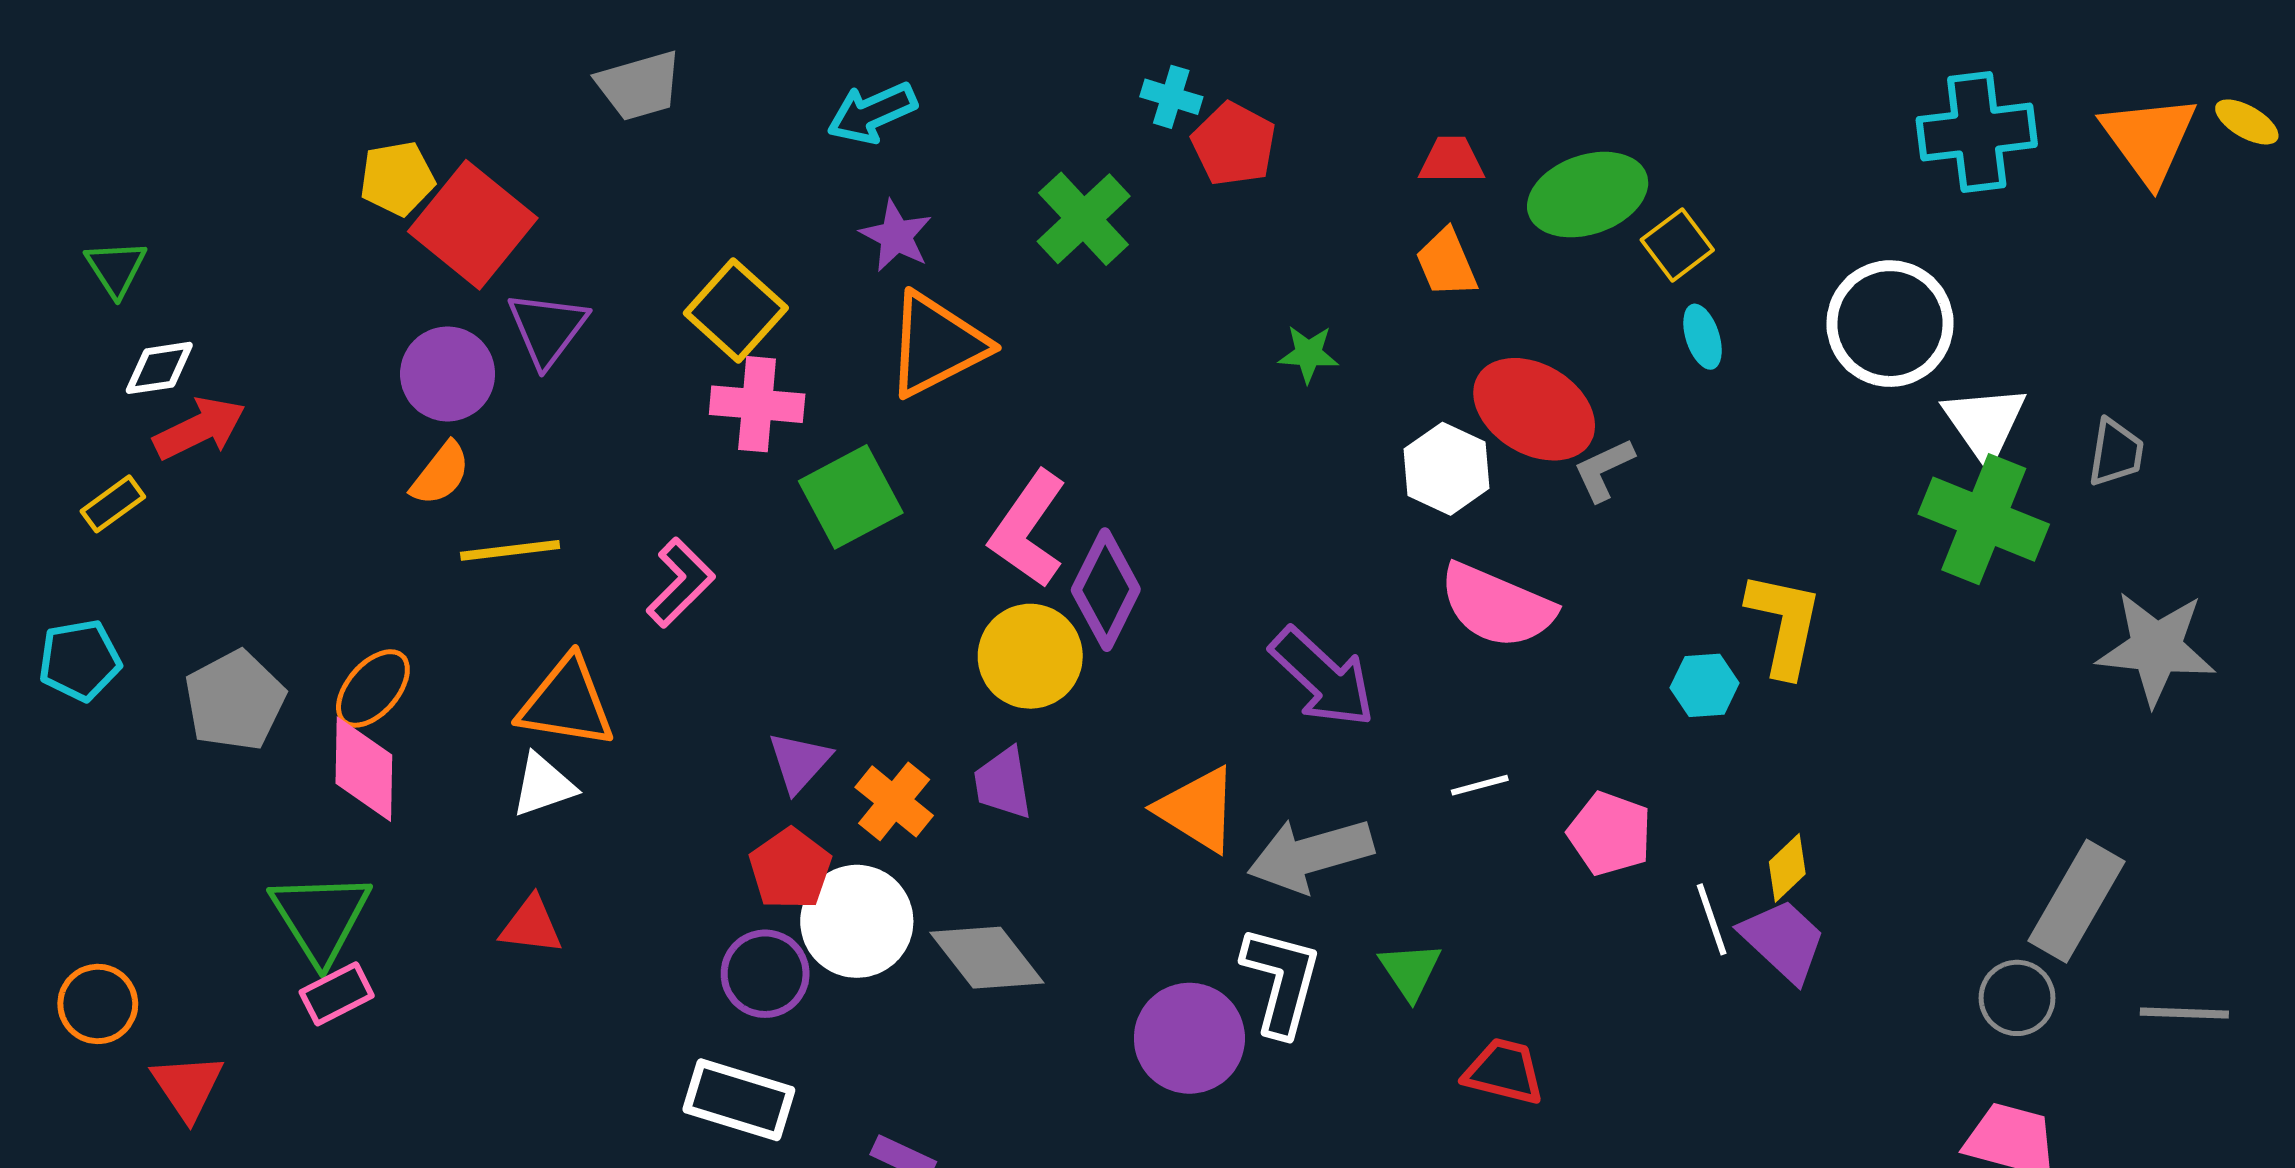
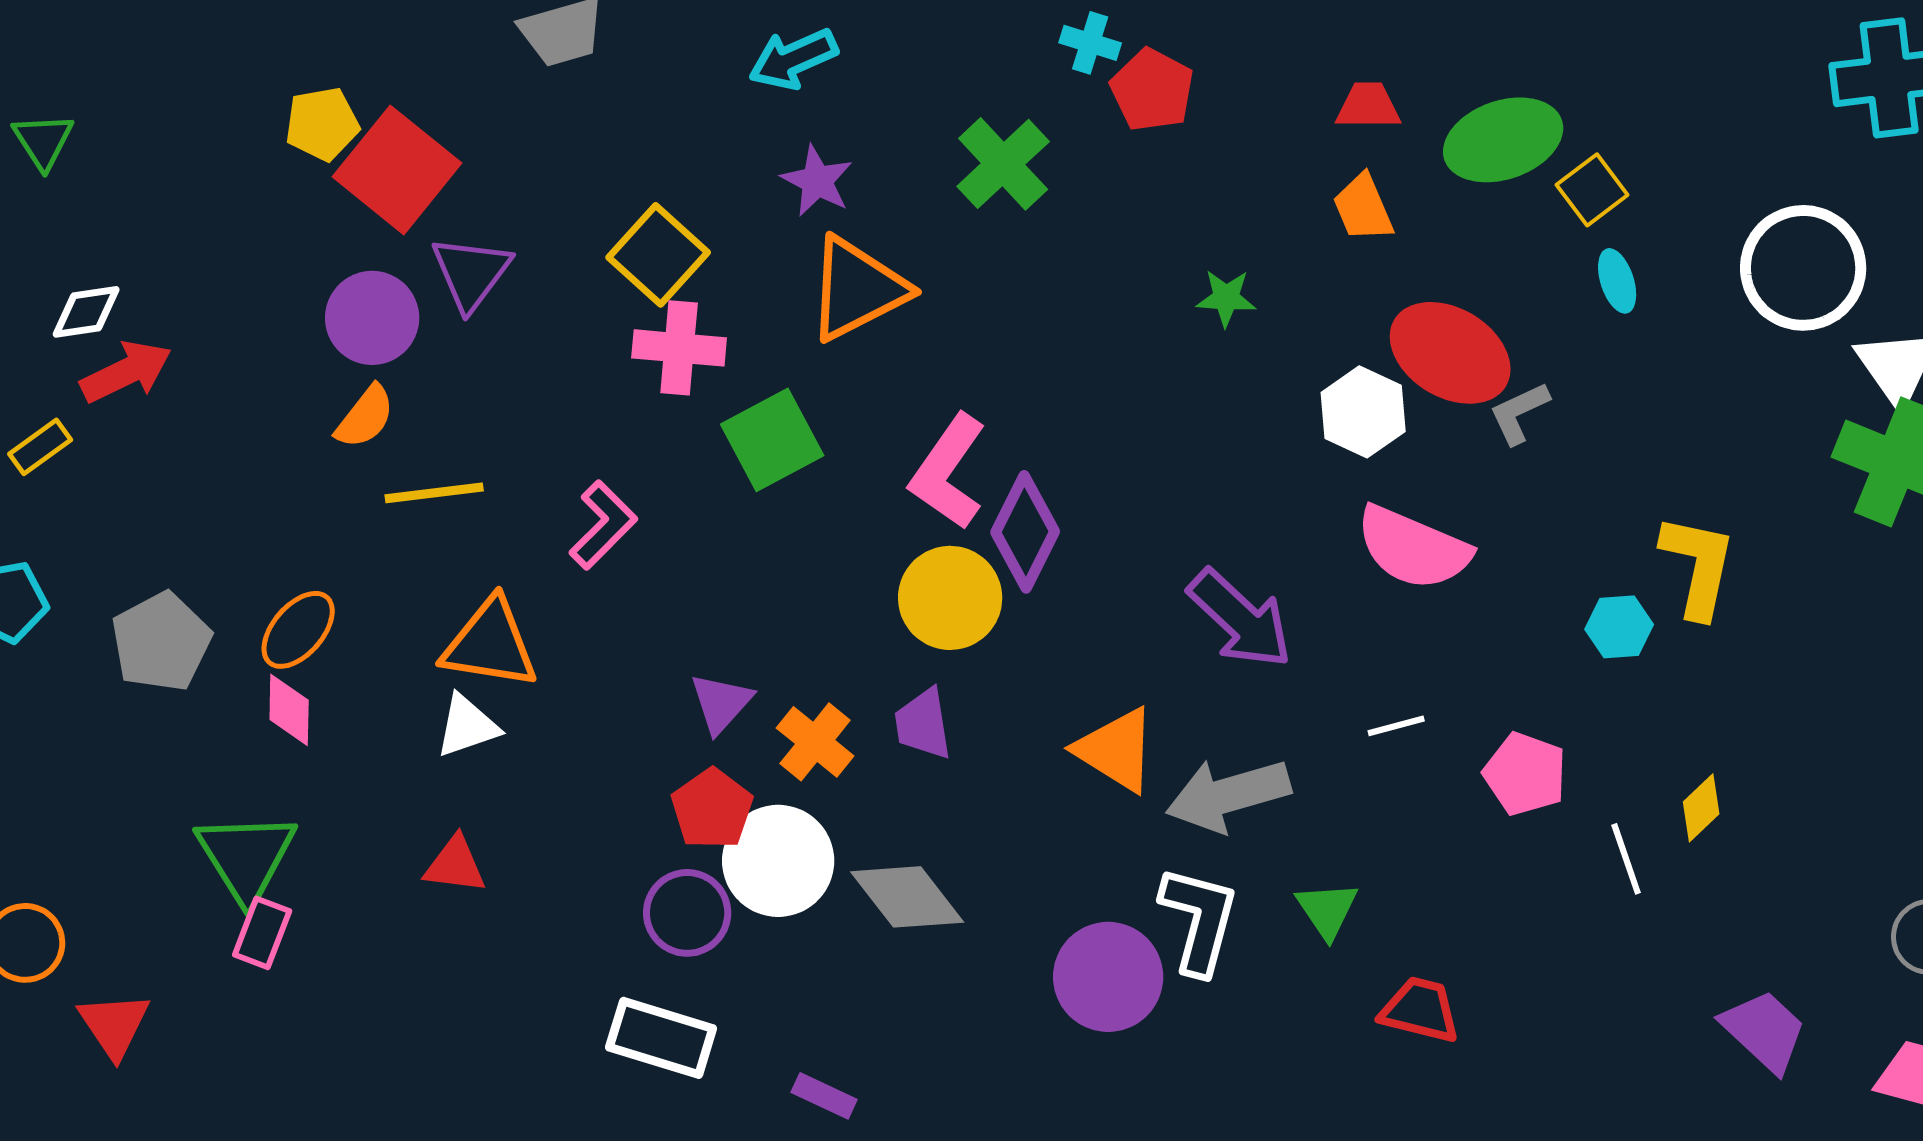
green triangle: (116, 268) -> (43, 141), moved
pink diamond: (364, 769) -> (289, 710), size x0.7
purple trapezoid: (1783, 940) -> (1764, 1031), moved
pink rectangle: (337, 994) -> (262, 933), turned -42

